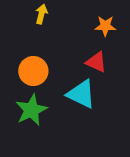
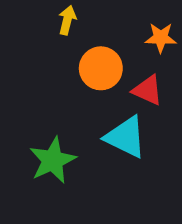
orange circle: (33, 71) -> (101, 68), moved

